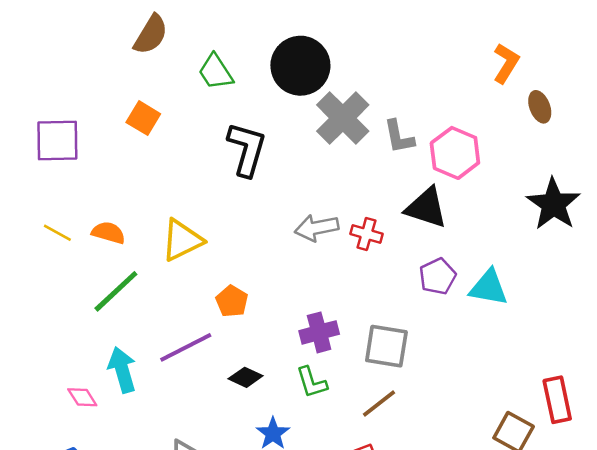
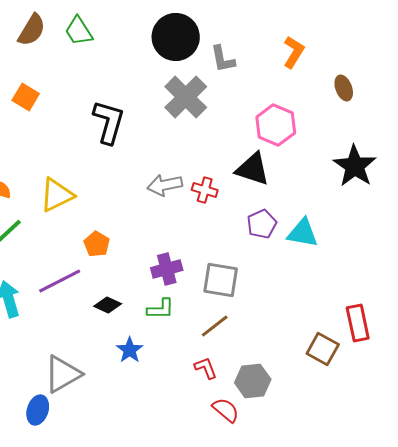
orange L-shape: (506, 63) -> (294, 52), moved
black circle: (300, 66) -> (176, 37), moved
green trapezoid: (216, 72) -> (79, 31), moved
gray L-shape: (399, 137) -> (223, 59), moved
green L-shape: (312, 382) -> (161, 309), turned -72

